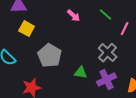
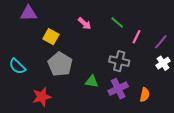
yellow square: (27, 29) -> (51, 37), moved
gray cross: (108, 53) -> (119, 61), turned -30

